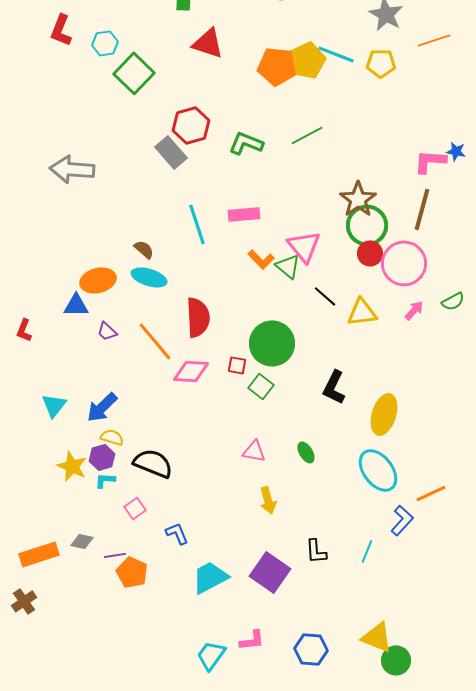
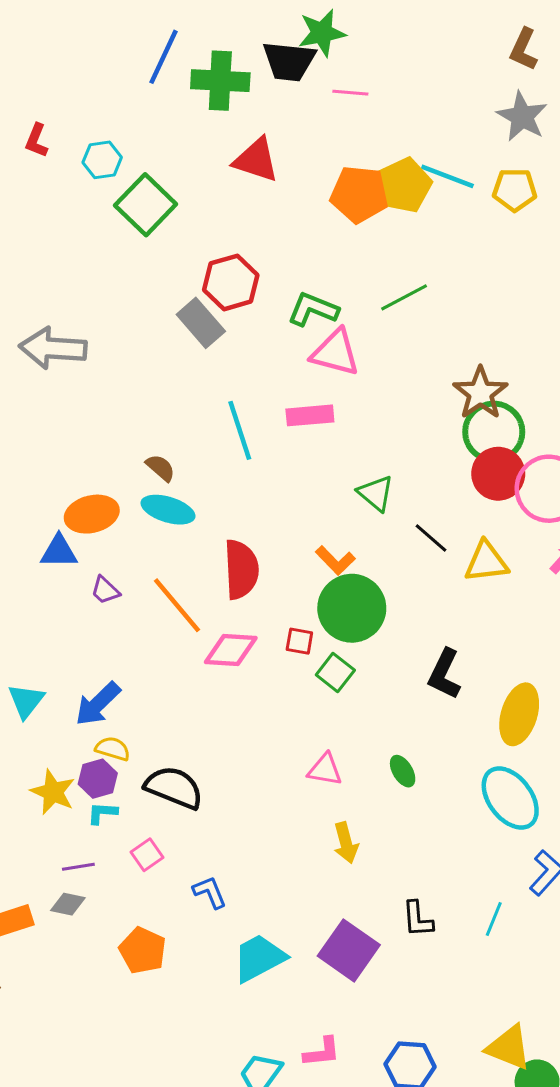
red L-shape: (61, 30) -> (36, 140), size x0.7
pink triangle: (304, 246) -> (335, 353), moved, turned -36
red circle: (370, 253) -> (498, 474), size x1.4
orange L-shape: (261, 259) -> (335, 560), moved
purple line: (115, 555) -> (78, 867), moved

